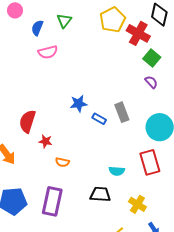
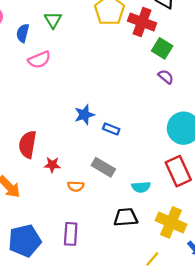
gray rectangle: (122, 112) -> (103, 167), moved, turned -30
purple rectangle: (52, 201) -> (71, 234), size x0.7
yellow cross: (137, 204) -> (171, 222), size x1.4

